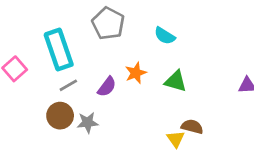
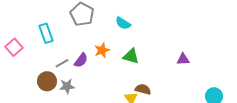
cyan rectangle: (59, 50) -> (46, 33), size x0.7
gray line: (68, 85) -> (62, 63), moved

